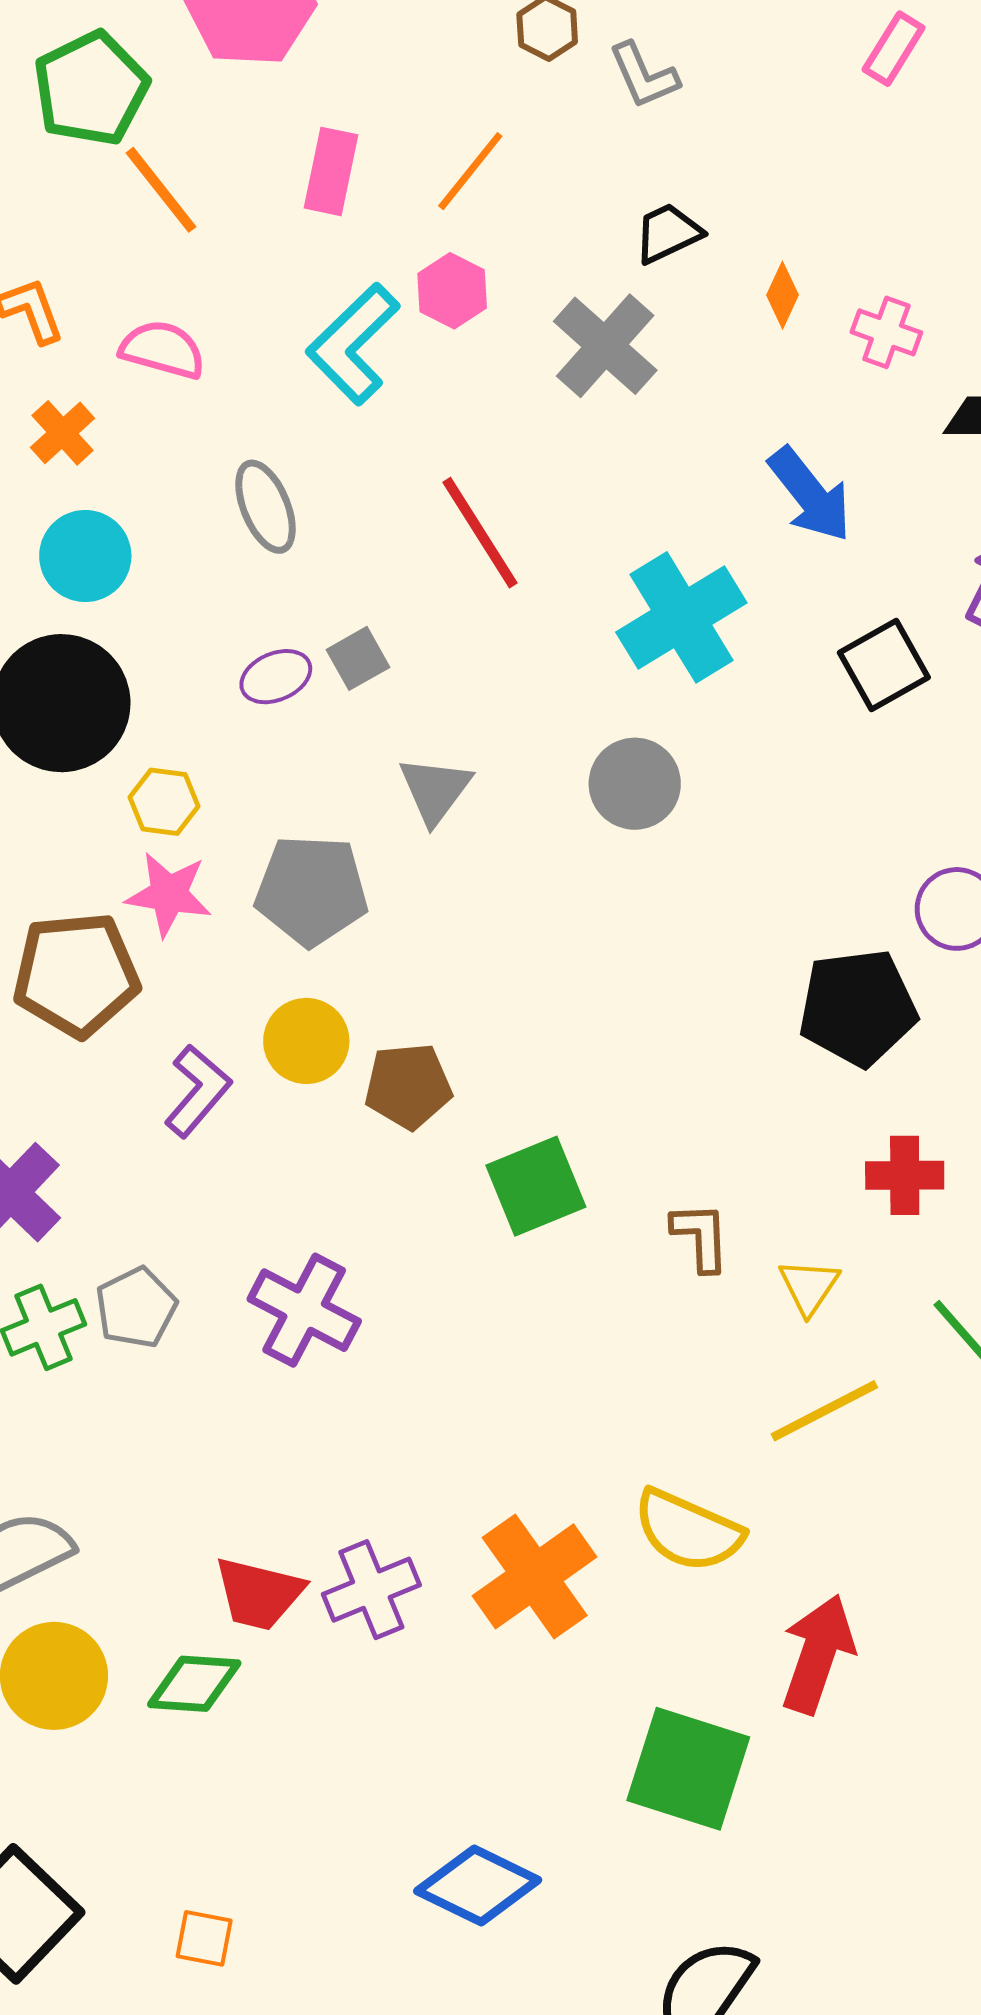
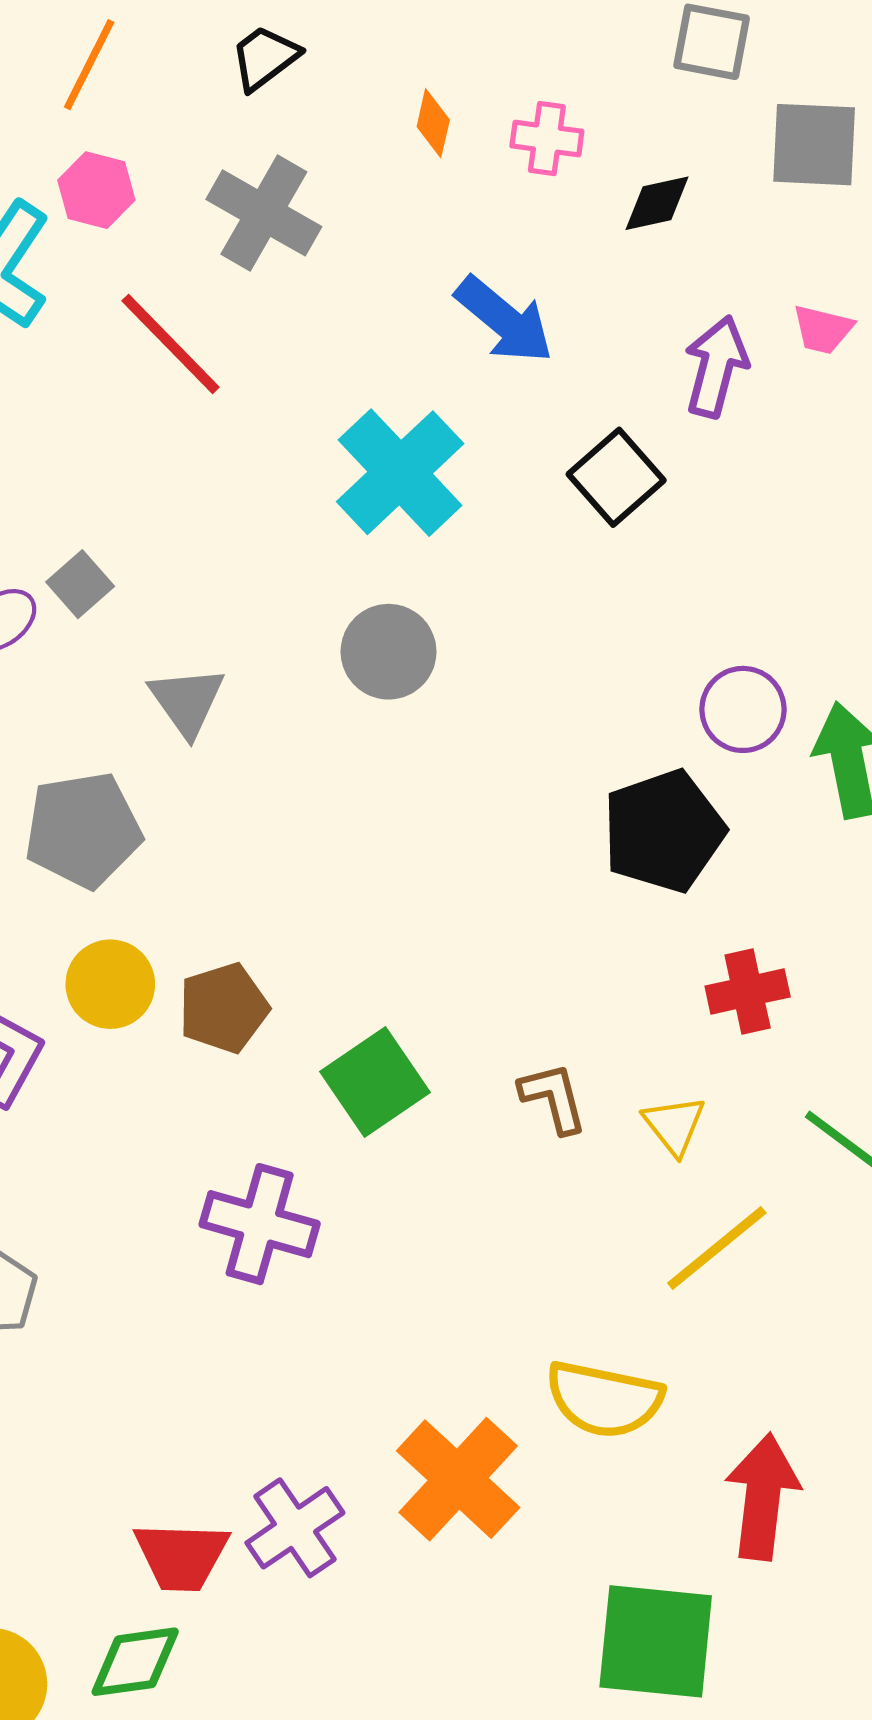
black trapezoid: (668, 233) -> (265, 58), moved
red line: (480, 533) -> (171, 344), moved
purple cross: (304, 1310) -> (260, 1224), moved

